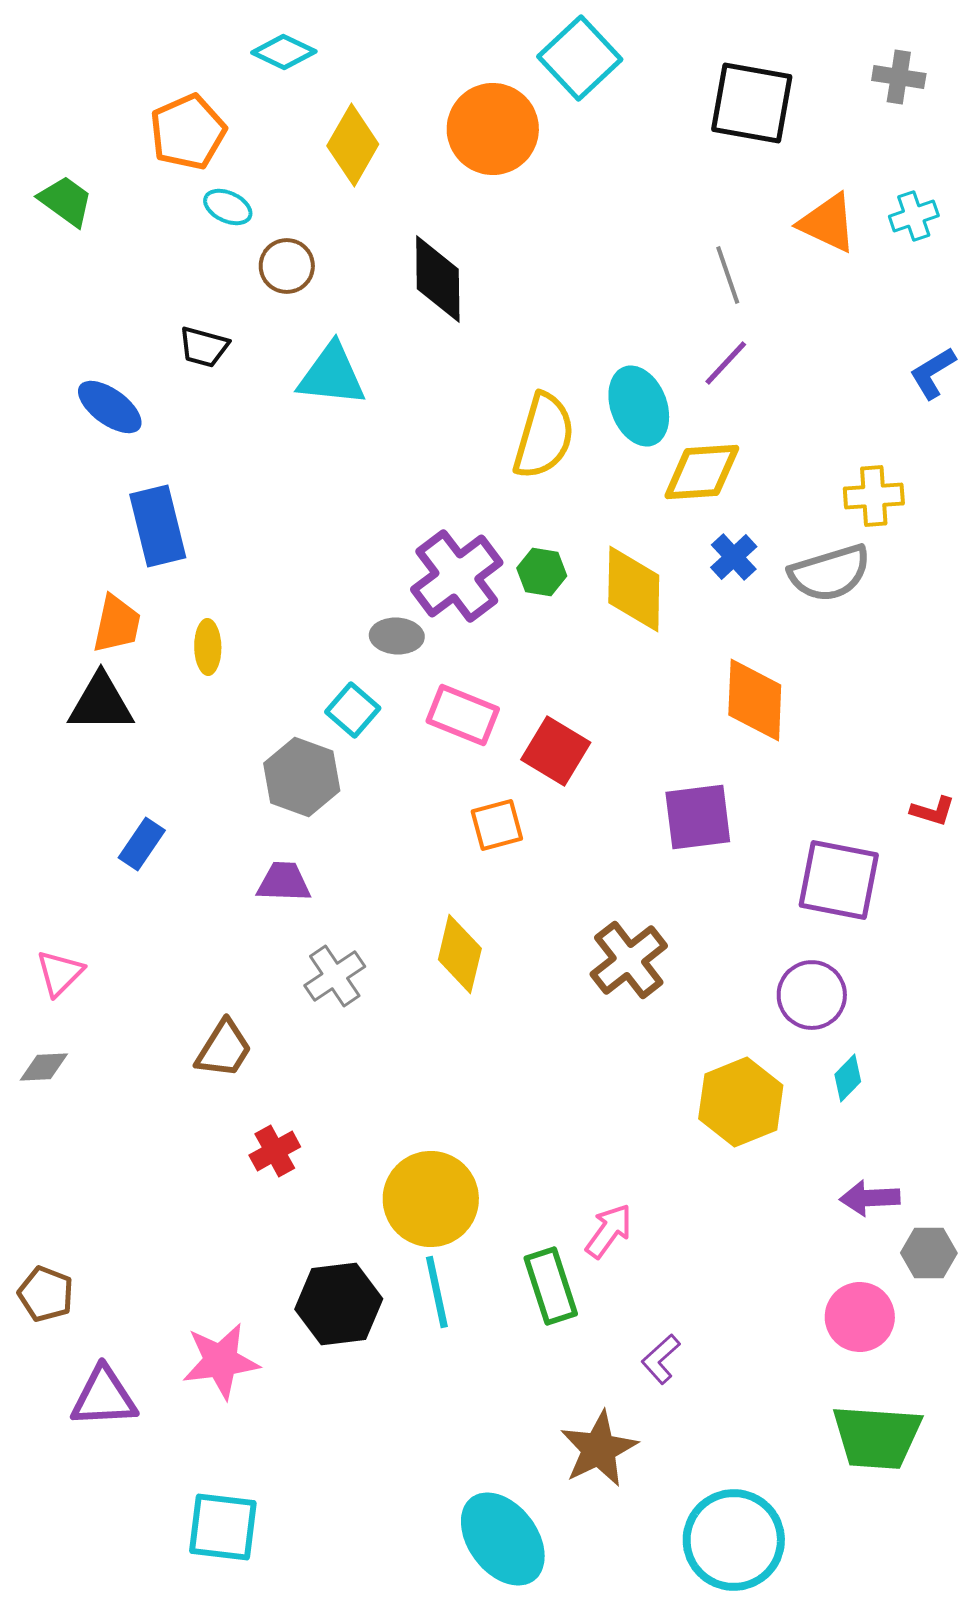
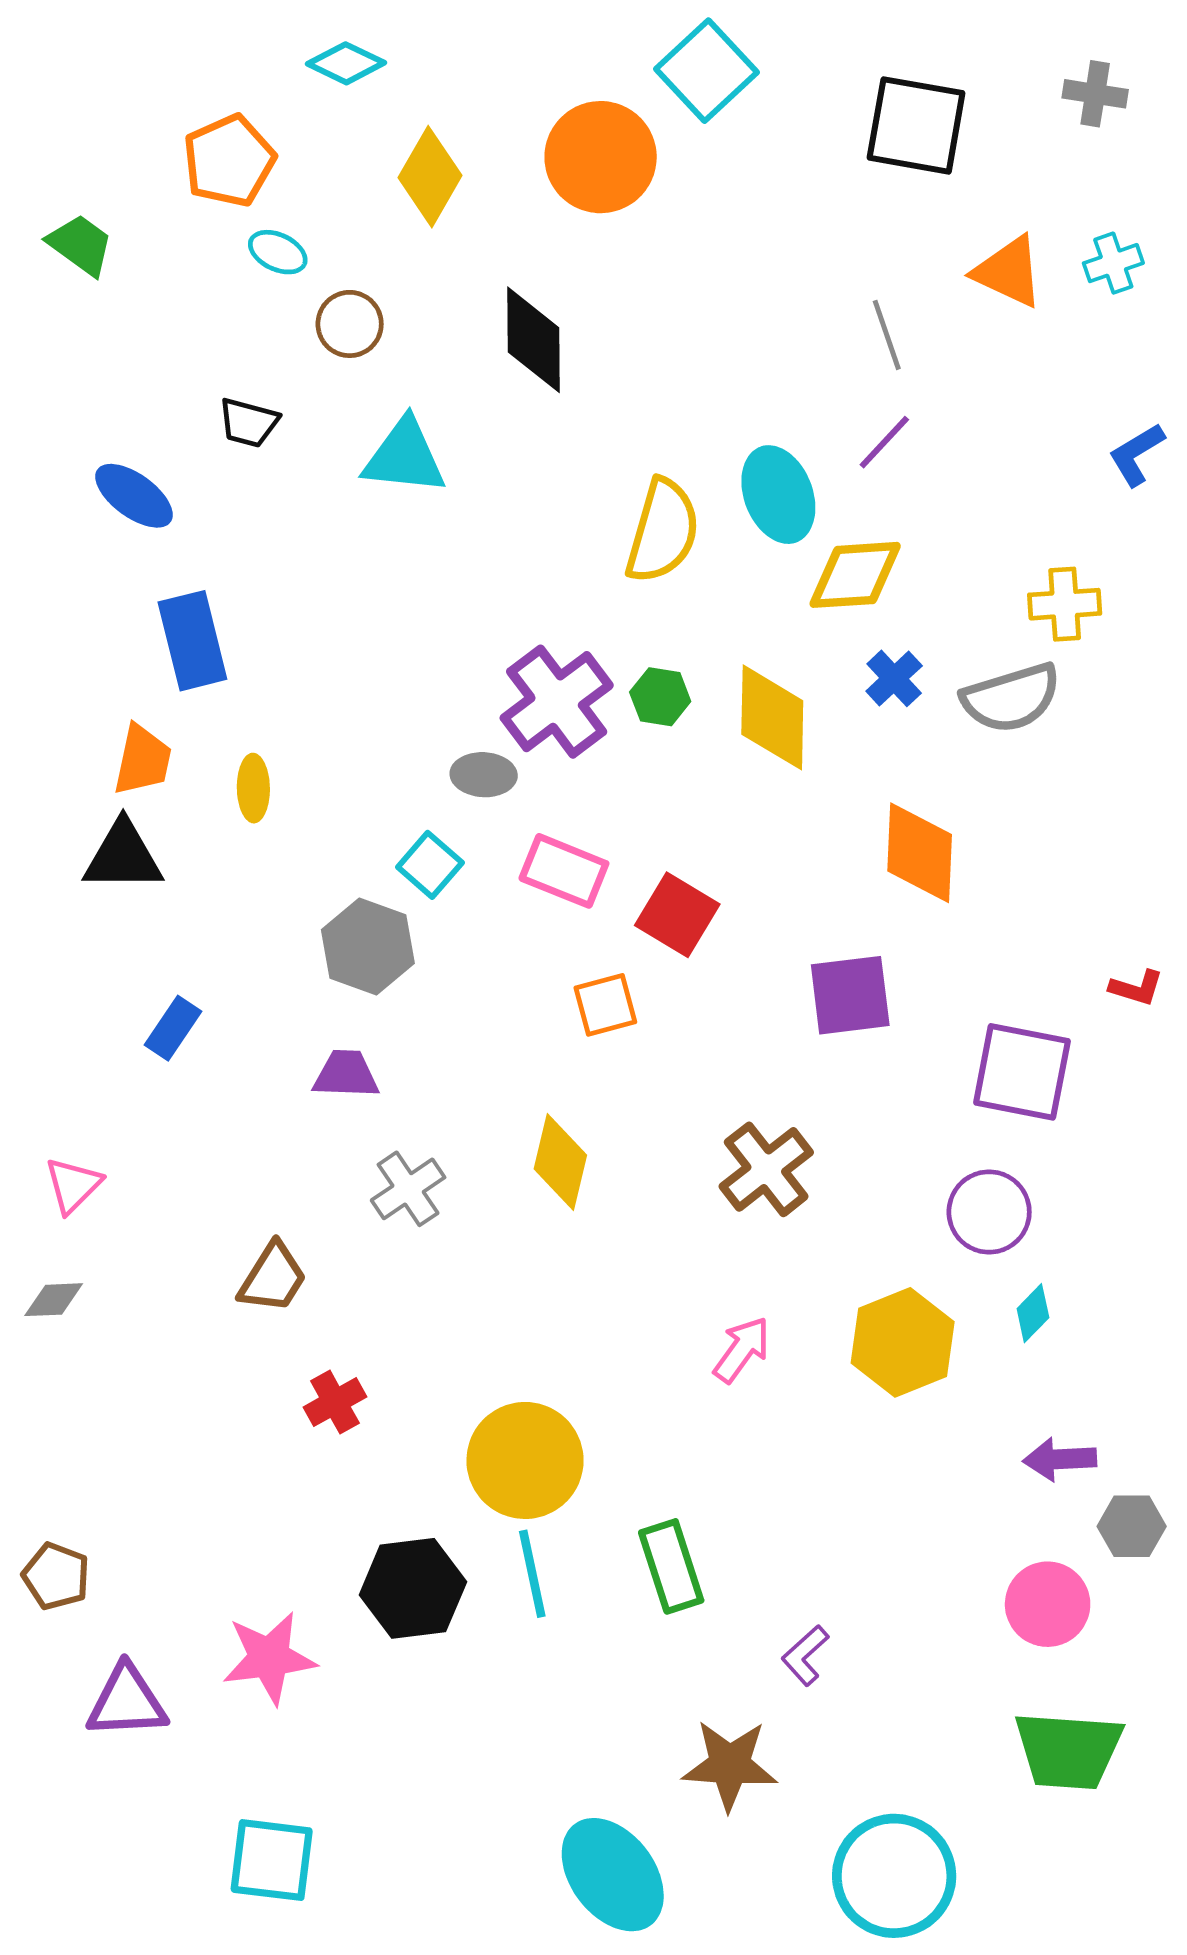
pink arrow: (609, 1231) -> (742, 1350), moved
brown star: (599, 1449) -> (730, 1765), turned 30

